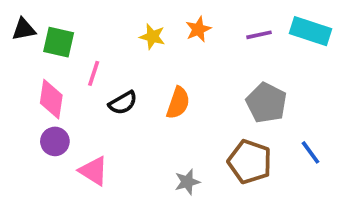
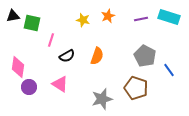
pink diamond: (51, 99) -> (18, 67), moved
purple circle: (55, 141) -> (29, 87), moved
blue line: (310, 152) -> (169, 70), moved
pink triangle: (94, 171) -> (60, 84), moved
gray star: (187, 182) -> (102, 99), size x1.5

